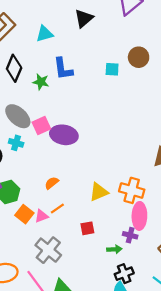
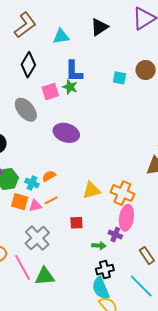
green star: (41, 82) -> (70, 87), moved
pink square: (41, 125) -> (50, 92), moved
cyan cross: (16, 143) -> (32, 183), moved
orange square: (24, 214) -> (20, 202), turned -30

